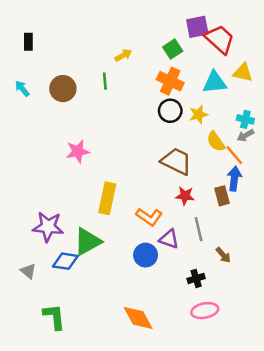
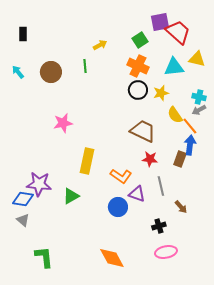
brown rectangle: (222, 196) -> (180, 159), turned 35
green triangle: (88, 241) -> (71, 196), size x0.7
blue diamond: (65, 261) -> (23, 199), moved

